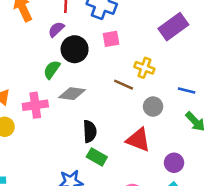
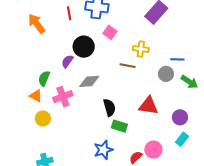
purple semicircle: (56, 29) -> (67, 61), moved
pink square: (111, 39) -> (110, 32), turned -32
green semicircle: (52, 70) -> (44, 78), moved
gray circle: (153, 107) -> (166, 74), moved

